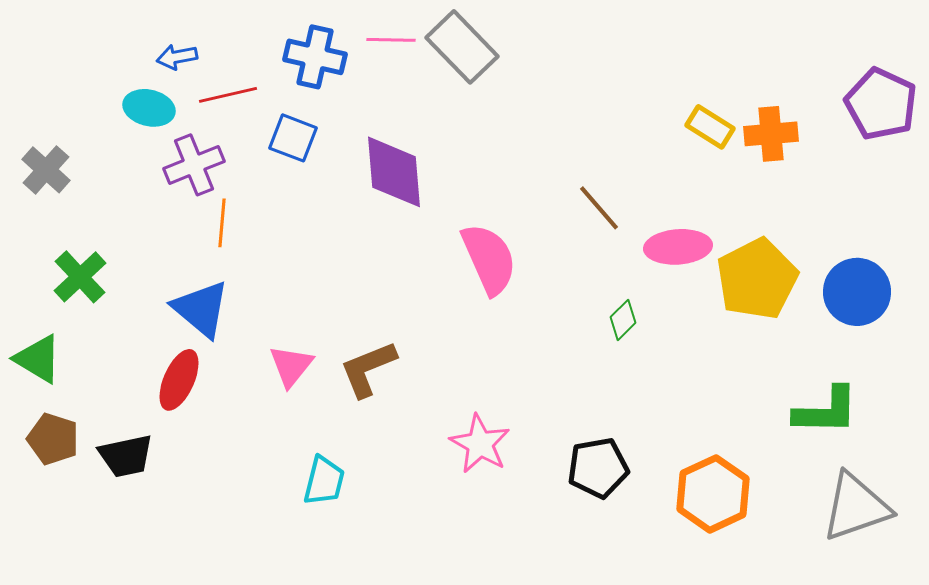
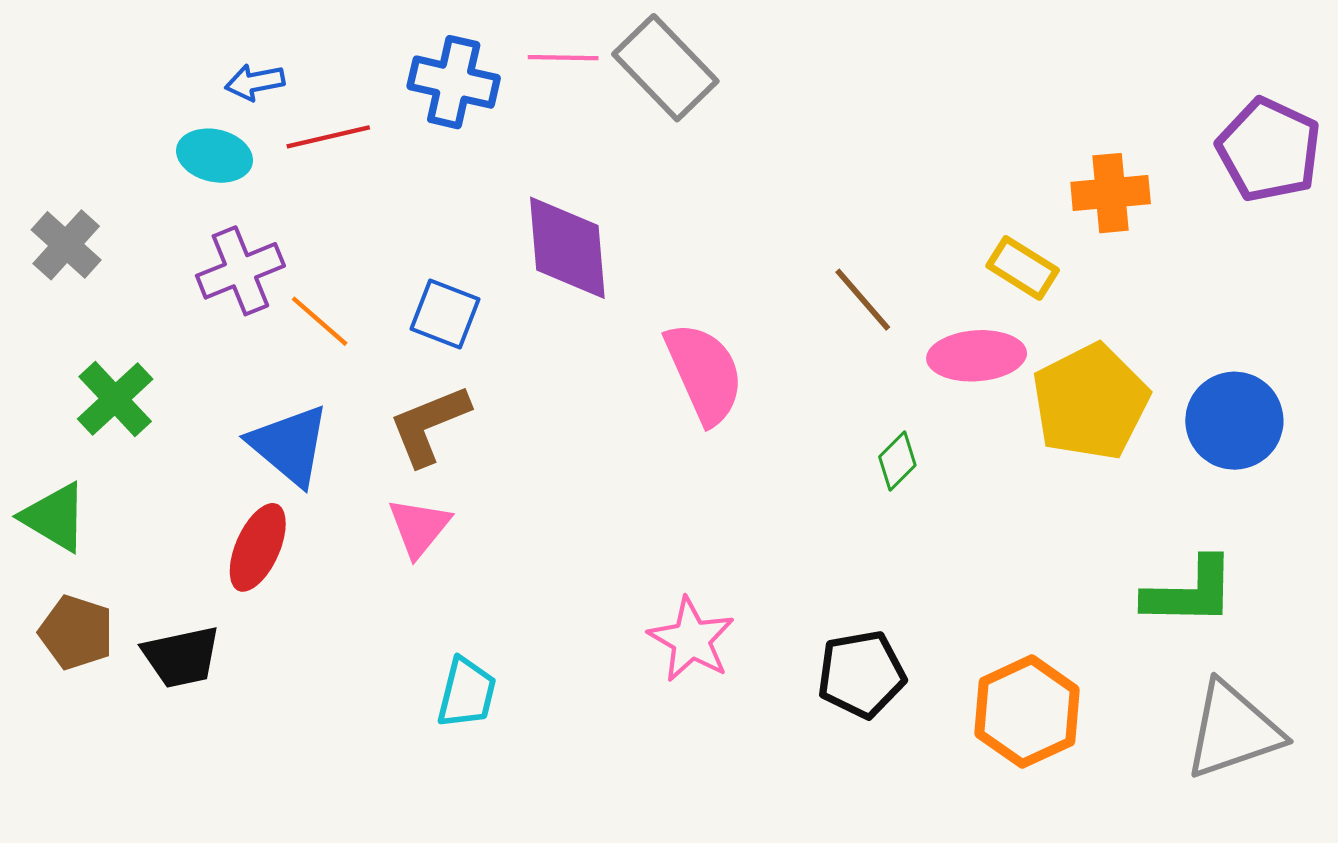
yellow rectangle: (710, 127) -> (1023, 268), moved
blue square: (293, 138) -> (445, 314), moved
purple cross: (194, 165) -> (240, 271), moved
orange line: (222, 223) -> (320, 321), turned -54
brown L-shape: (368, 369) -> (429, 425), moved

